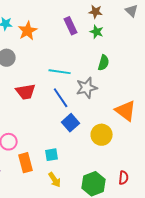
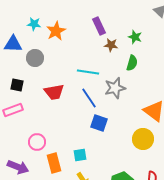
brown star: (96, 12) -> (111, 45), moved
green star: (97, 32) -> (135, 37), moved
blue square: (71, 123) -> (99, 123), turned -30
yellow circle: (102, 135) -> (143, 139), moved

